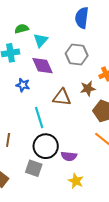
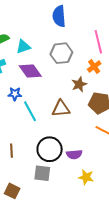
cyan triangle: (41, 40) -> (23, 47), turned 42
brown triangle: (62, 97) -> (61, 109), moved
cyan line: (39, 118) -> (30, 111), moved

